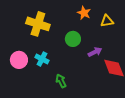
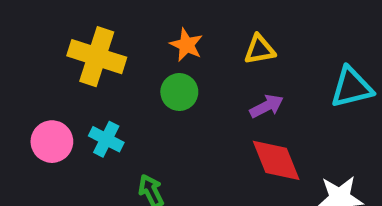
orange star: (84, 13) -> (186, 45), moved
purple arrow: (95, 52) -> (267, 106), moved

